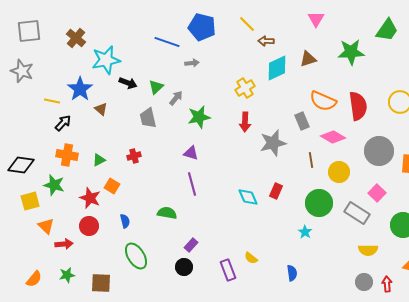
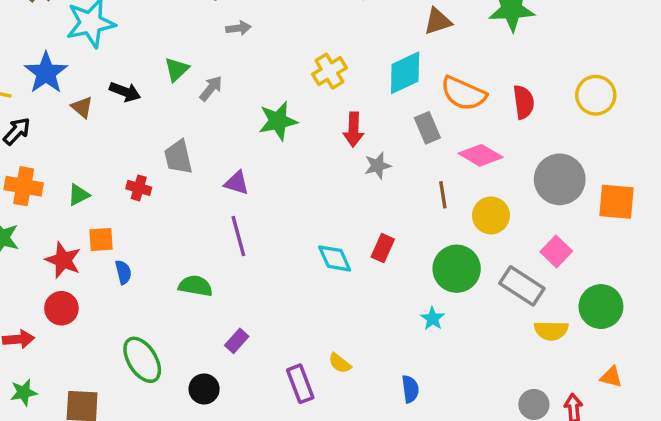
cyan diamond: (277, 68) -> (405, 73), moved
black arrow: (128, 83) -> (125, 92), moved
red semicircle: (358, 106) -> (524, 102), size x0.7
green star: (199, 117) -> (278, 121), moved
gray trapezoid: (148, 118) -> (178, 157), moved
red arrow: (245, 122) -> (354, 130), moved
gray star: (273, 143) -> (378, 166), size x0.6
red cross: (134, 156) -> (139, 188), turned 32
orange square: (112, 186) -> (101, 240), turned -35
blue semicircle: (125, 221) -> (123, 272), moved
yellow semicircle: (368, 250) -> (551, 331), moved
black circle: (184, 267) -> (204, 389), moved

